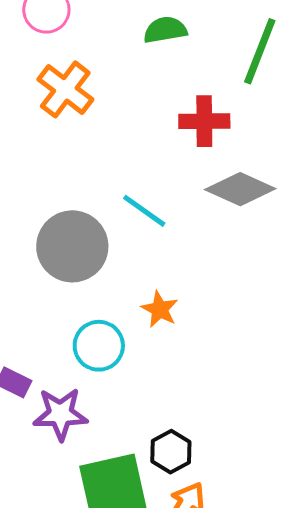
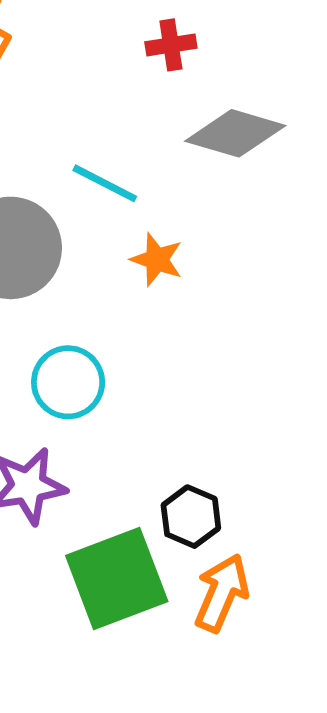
red cross: (204, 121) -> (171, 45), size x0.7
orange star: (160, 309) -> (157, 260), moved

